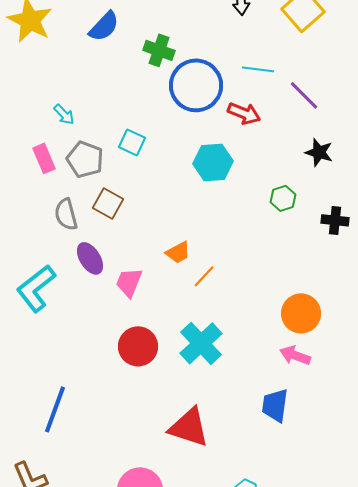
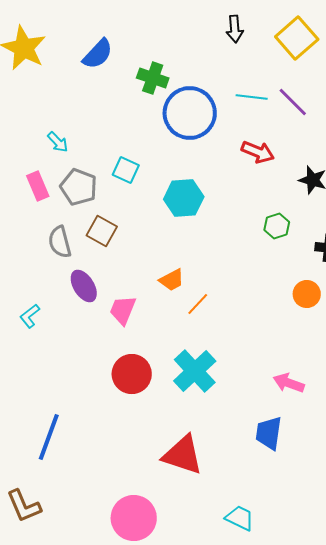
purple line: (304, 95) -> (293, 102), moved
red arrow: (244, 113) -> (258, 152), moved
cyan hexagon: (213, 162) -> (184, 198), moved
cyan L-shape: (36, 288) -> (30, 316), size x0.5
orange circle: (301, 313) -> (307, 294), moved, size x0.7

